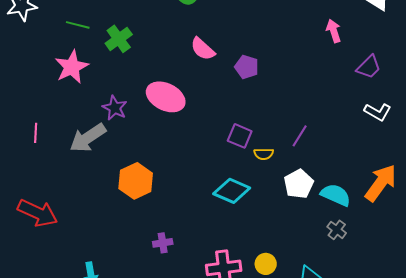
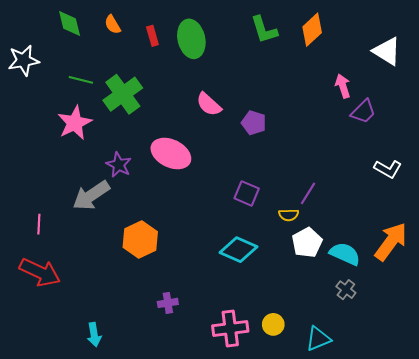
green cross: (119, 39) -> (123, 94), size x1.4
purple trapezoid: (369, 67) -> (363, 112), moved
pink line: (36, 133) -> (39, 224), moved
yellow semicircle: (264, 154) -> (289, 215), moved

